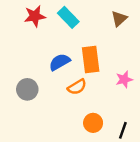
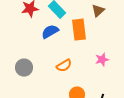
orange rectangle: (91, 60) -> (79, 30), moved
blue semicircle: (60, 62) -> (50, 32), moved

